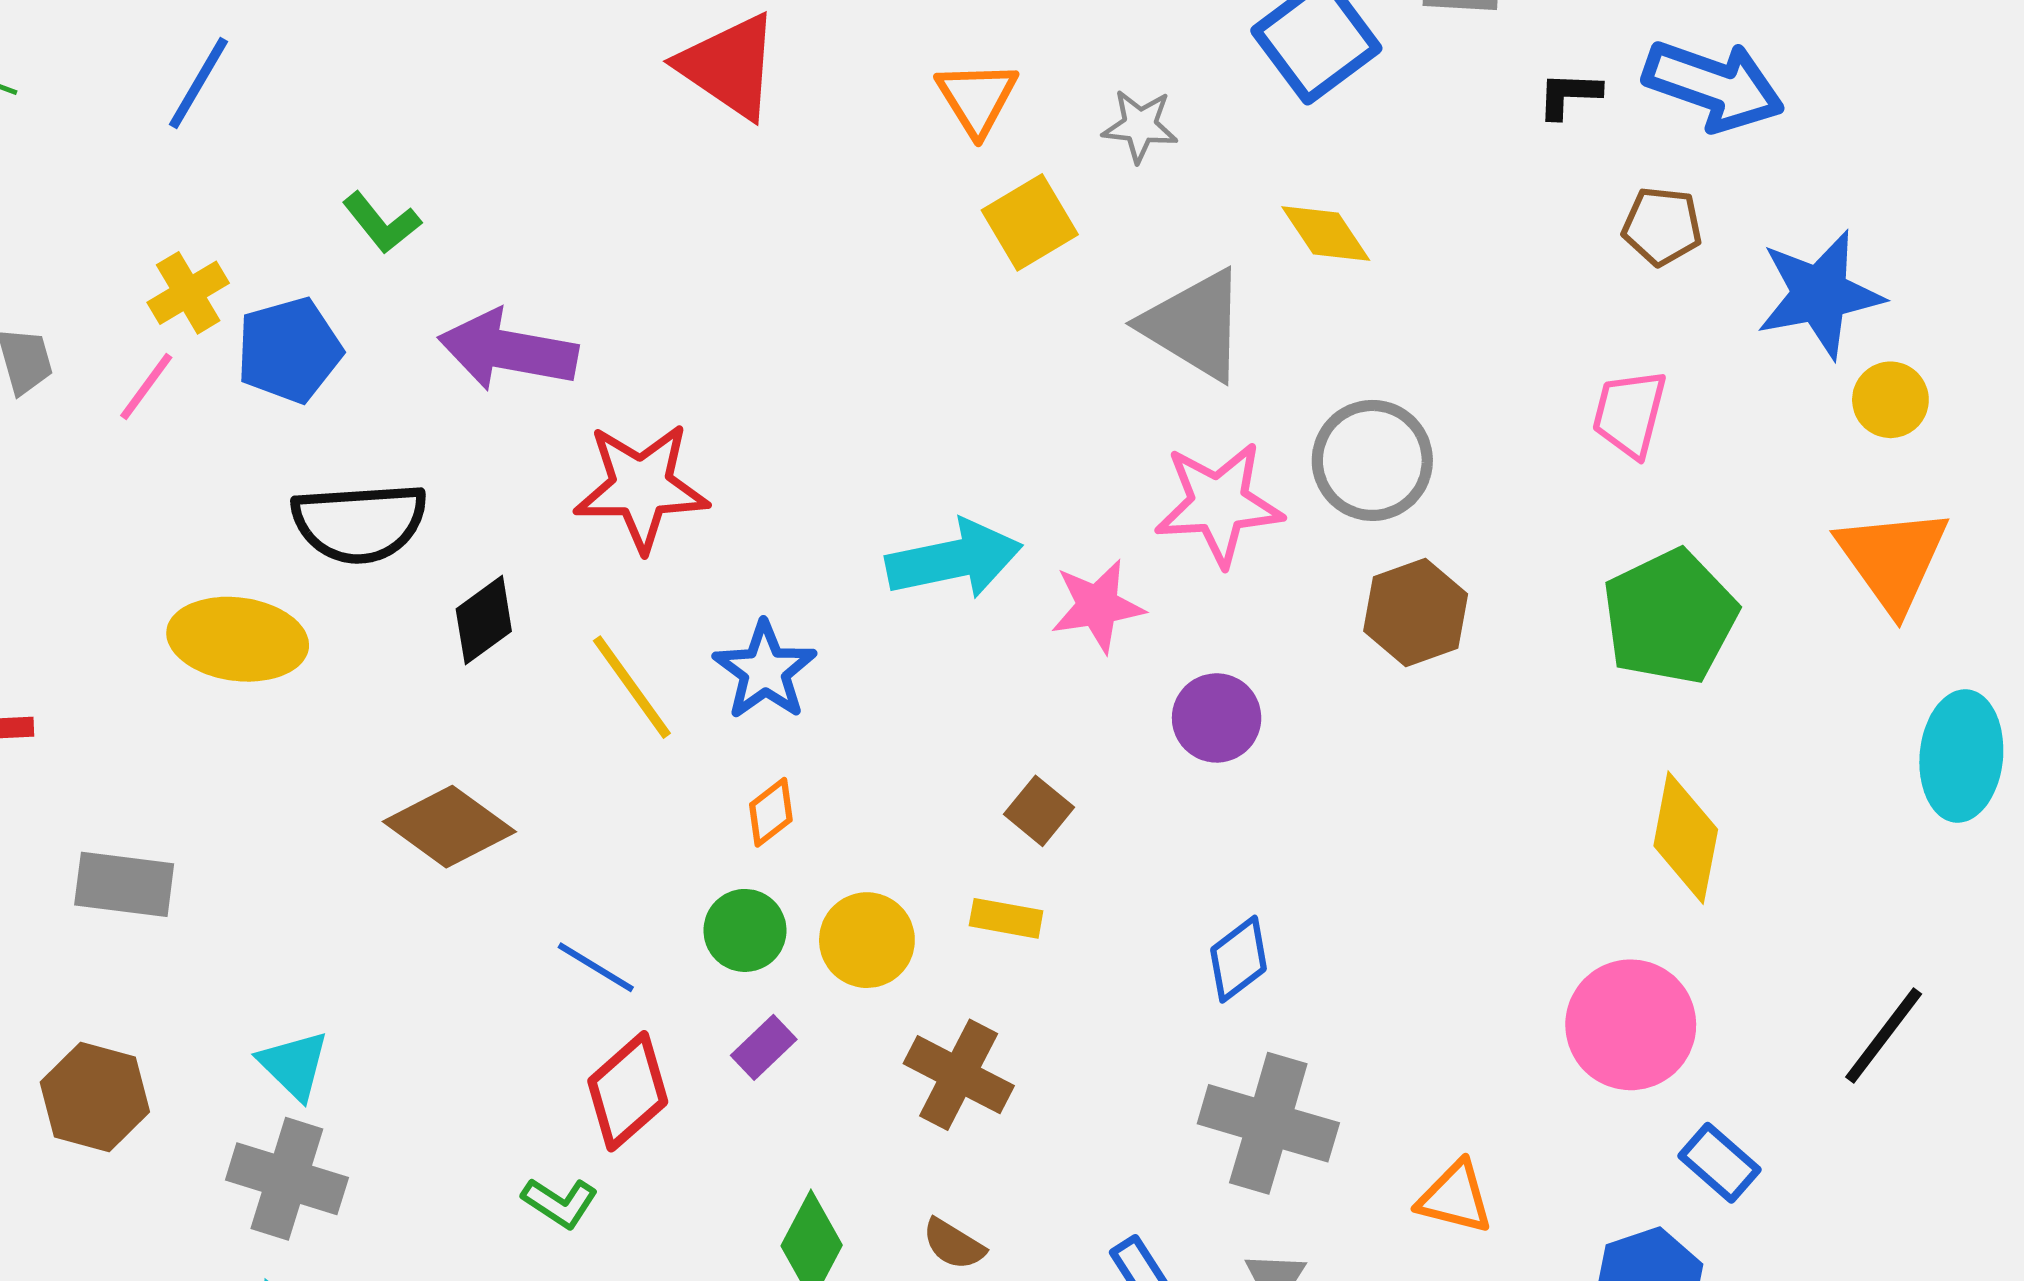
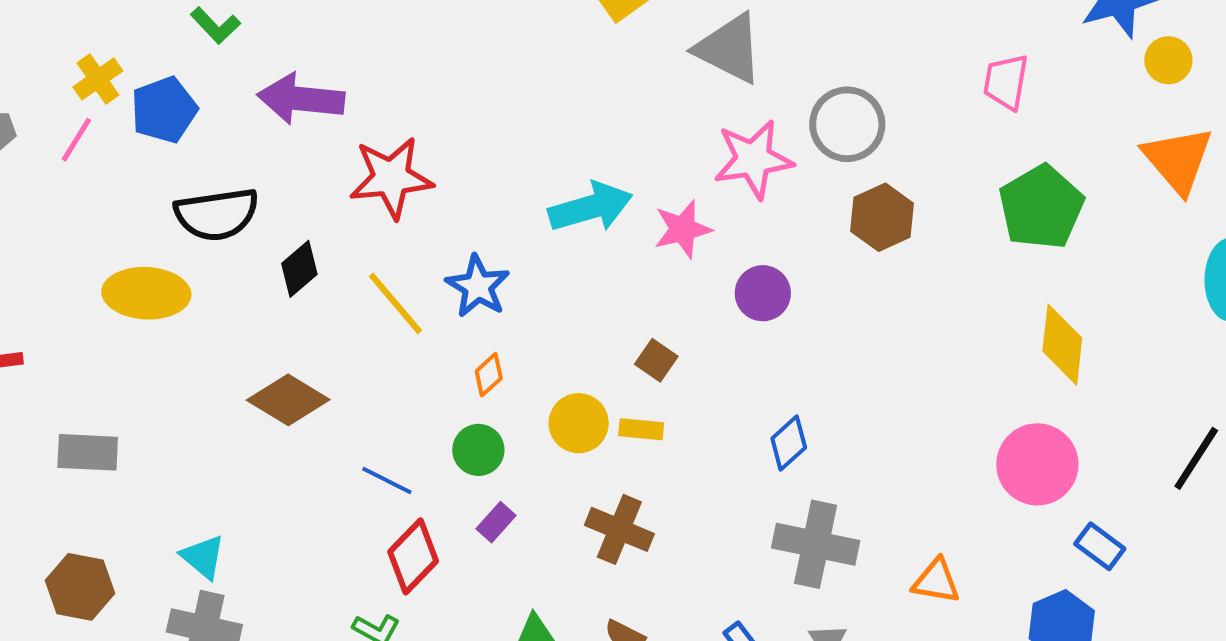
yellow circle: (867, 940) -> (579, 423), moved

